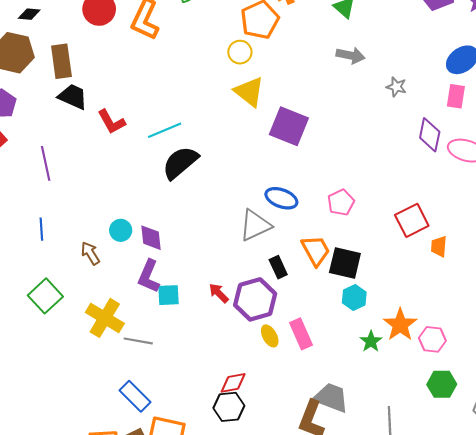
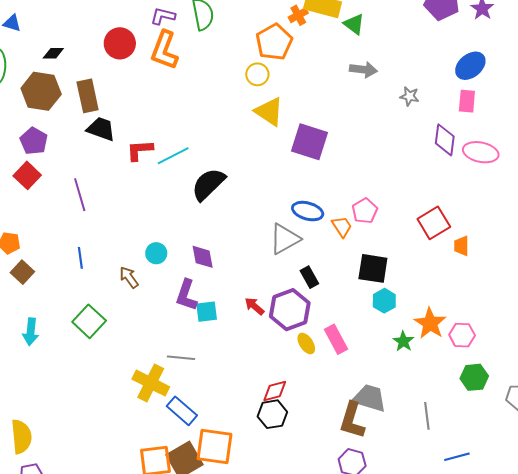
red L-shape: (111, 122) -> (140, 150), turned 120
cyan line: (165, 130) -> (173, 156), moved
purple diamond: (151, 238) -> (203, 257), moved
orange trapezoid: (316, 250) -> (342, 227), moved, size x0.7
yellow cross: (105, 318) -> (151, 383), moved

